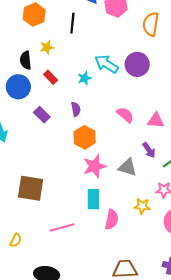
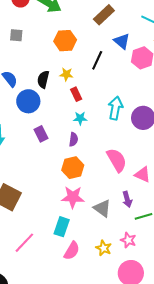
cyan arrow: (106, 64) -> (115, 108), turned 50
red rectangle: (51, 77) -> (76, 94), moved
cyan star: (85, 78) -> (80, 118), moved
pink semicircle: (125, 115) -> (117, 160), size x1.4
pink line: (62, 227) -> (24, 243), turned -50

